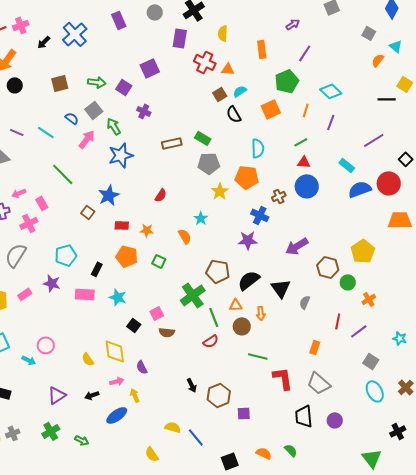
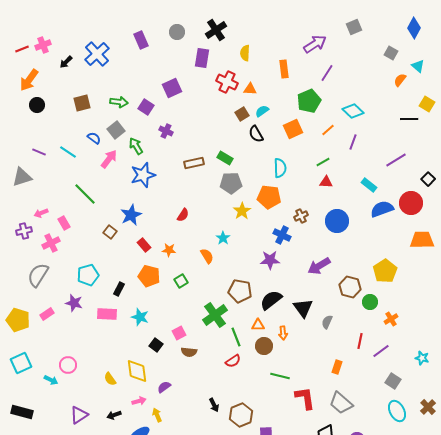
purple arrow: (293, 24) -> (315, 44), size x1.6
orange line: (306, 110) -> (328, 130), turned 32
blue circle: (307, 186) -> (337, 221), moved
red rectangle: (122, 225) -> (144, 245), turned 48
green square: (159, 261) -> (181, 281), turned 32
purple semicircle: (142, 367) -> (164, 387), turned 80

